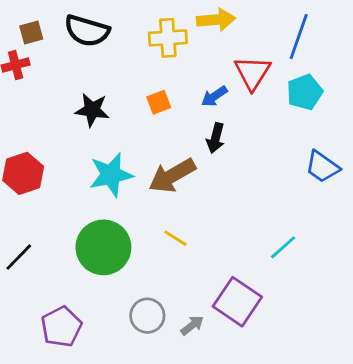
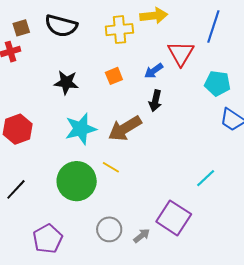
cyan pentagon: (305, 92) -> (217, 83), moved, turned 30
yellow line: (176, 238) -> (111, 167), moved

